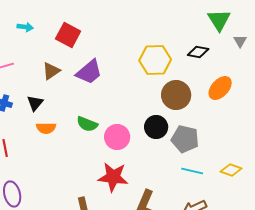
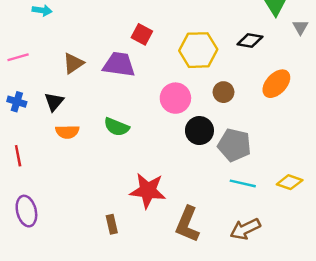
red square: (68, 35) -> (142, 34), moved, size x0.7
purple trapezoid: (89, 72) -> (119, 64), turned -132
brown circle: (176, 95) -> (223, 92), size x0.6
pink circle: (117, 137) -> (175, 98), moved

